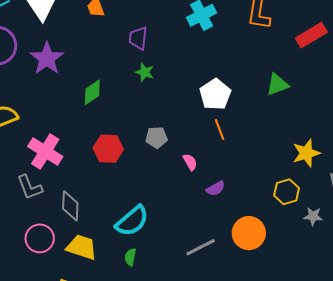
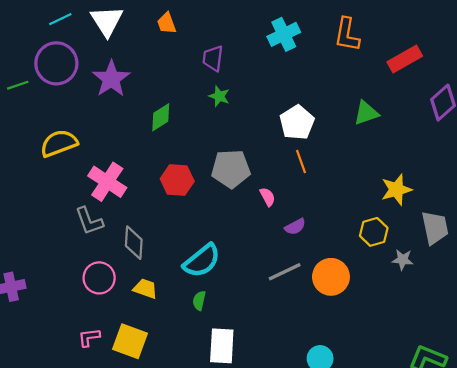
gray pentagon: (156, 137) -> (231, 169), size x1.6
yellow trapezoid: (82, 247) -> (145, 289), size x0.7
gray line: (201, 247) -> (285, 272), moved

